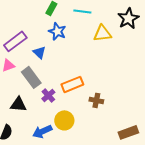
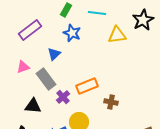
purple rectangle: (15, 41) -> (30, 30), moved
blue triangle: (39, 52) -> (54, 54), turned 32

